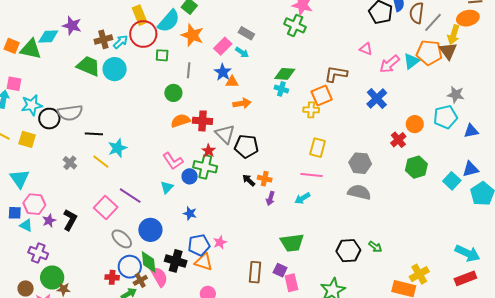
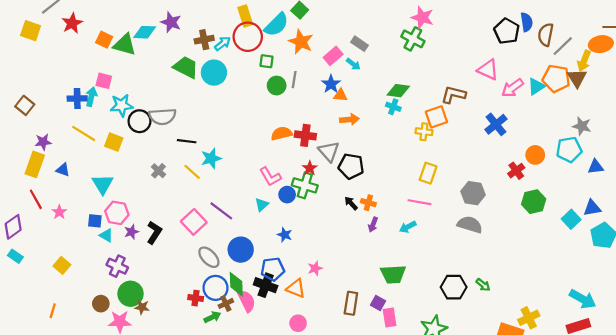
pink triangle: (366, 49) -> (488, 70), size x1.5
green circle: (173, 93) -> (277, 86), moved
blue pentagon: (199, 245) -> (273, 269), moved

